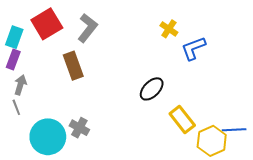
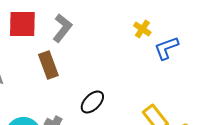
red square: (47, 24) -> (22, 24), turned 32
black ellipse: (152, 89) -> (92, 102), moved

